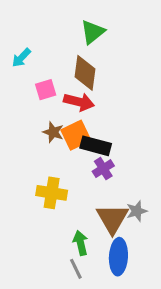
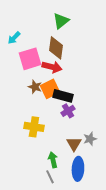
pink square: (46, 90) -> (30, 59), size x1.6
brown triangle: (112, 219) -> (74, 144), size x0.7

